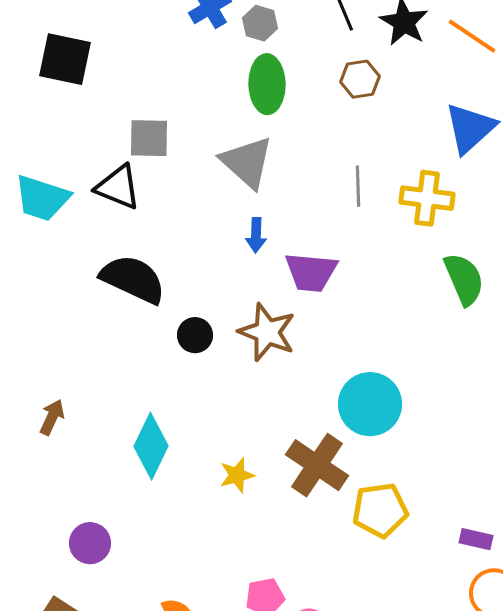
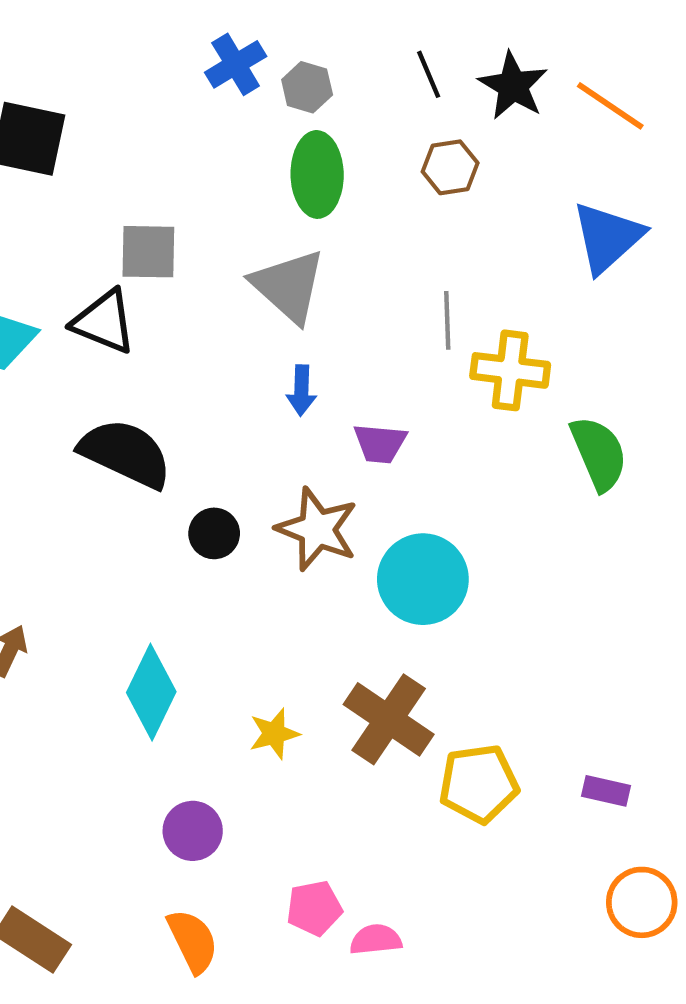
yellow cross: (427, 198) -> (510, 370), moved
purple trapezoid: (311, 272) -> (380, 443), size x0.7
cyan circle: (370, 404) -> (423, 579), moved
purple rectangle: (476, 539) -> (606, 791), moved
purple circle: (90, 543) -> (193, 831), moved

